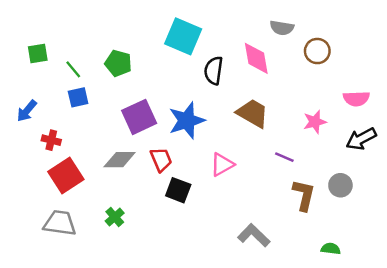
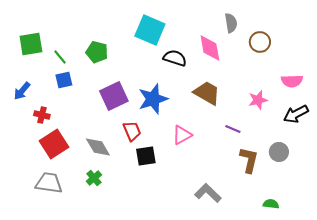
gray semicircle: (282, 28) -> (231, 23), turned -108
green square: (38, 53) -> (31, 44), size x1.4
black semicircle: (214, 71) -> (175, 58), turned 100
gray diamond: (120, 160) -> (98, 147), moved, turned 60
black square: (178, 190) -> (146, 156), turned -30

